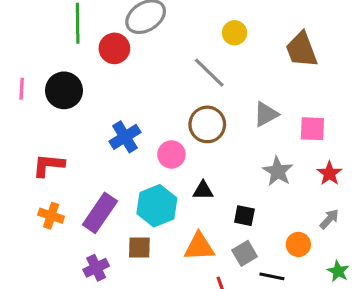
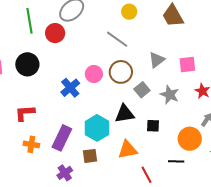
pink circle: (171, 154) -> (94, 74), moved
black triangle: (203, 190) -> (125, 114), size x1.5
orange circle: (298, 244) -> (190, 139), size x1.5
gray square: (245, 253) -> (142, 90), moved

